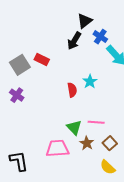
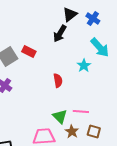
blue cross: (100, 37) -> (93, 18), moved
cyan star: (90, 82) -> (84, 66), moved
brown square: (110, 143) -> (94, 132), turned -32

